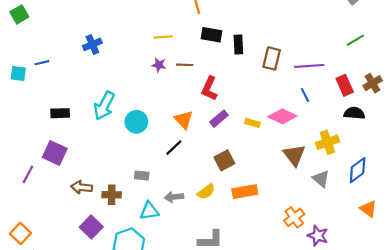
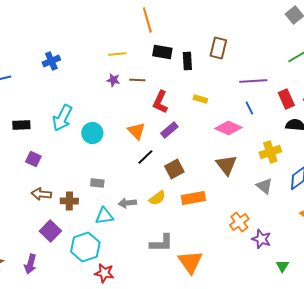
brown rectangle: (272, 58) -> (218, 48), moved
yellow rectangle: (252, 123) -> (200, 99), moved
black line: (174, 148) -> (145, 157), moved
purple square: (55, 153) -> (33, 159), moved, size x0.7
brown triangle: (294, 155) -> (226, 165), moved

